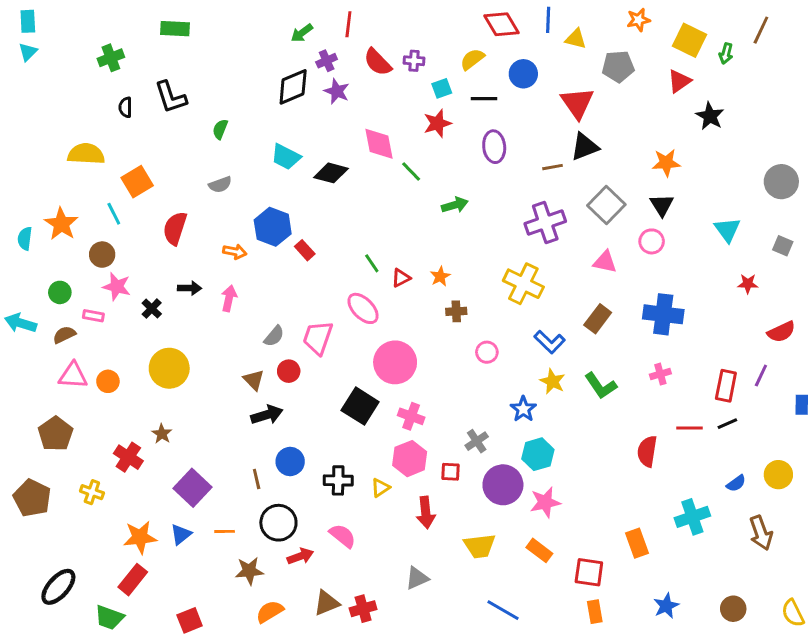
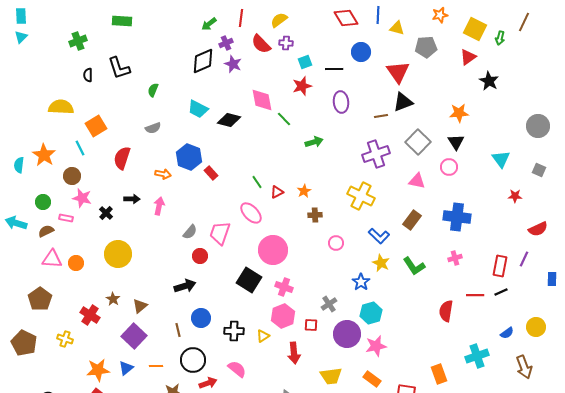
yellow semicircle: (472, 59) -> (279, 20), moved
brown triangle: (254, 380) -> (140, 306), moved, turned 35

